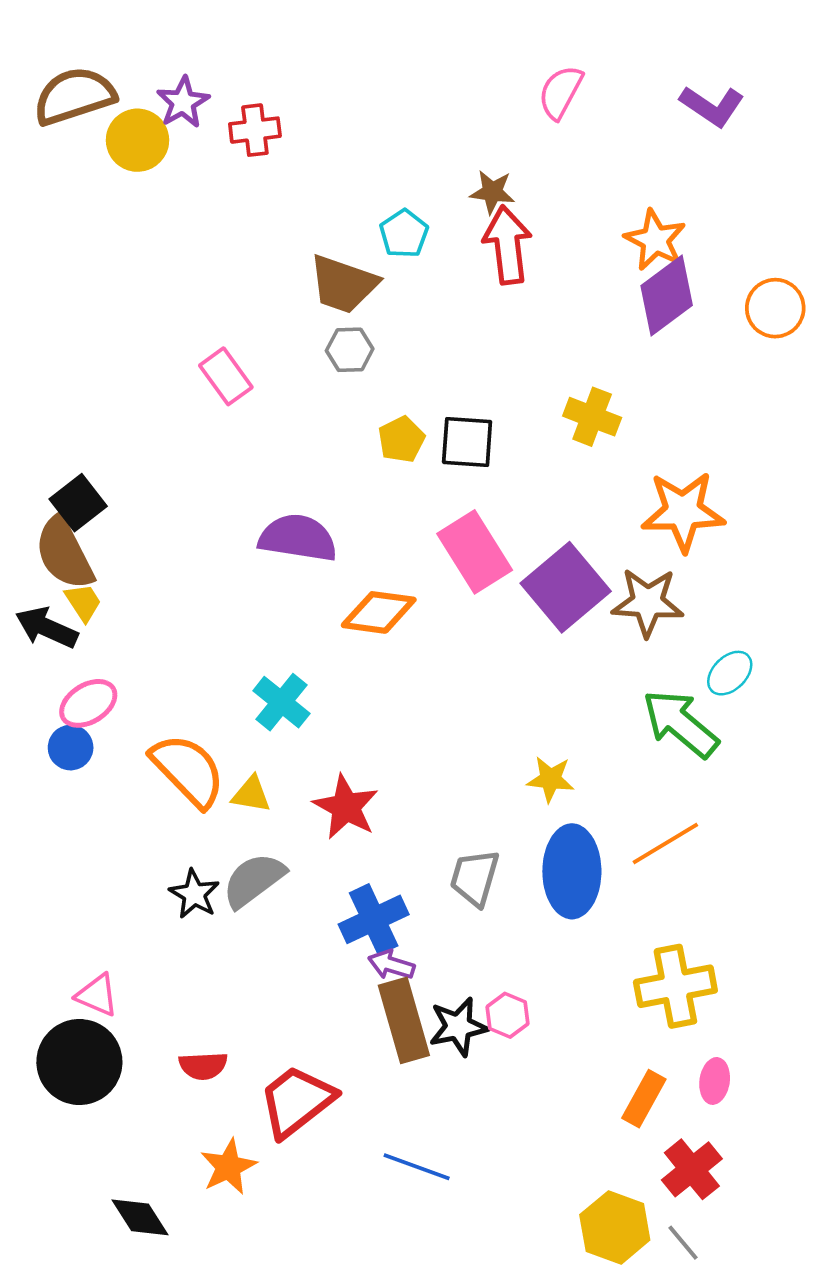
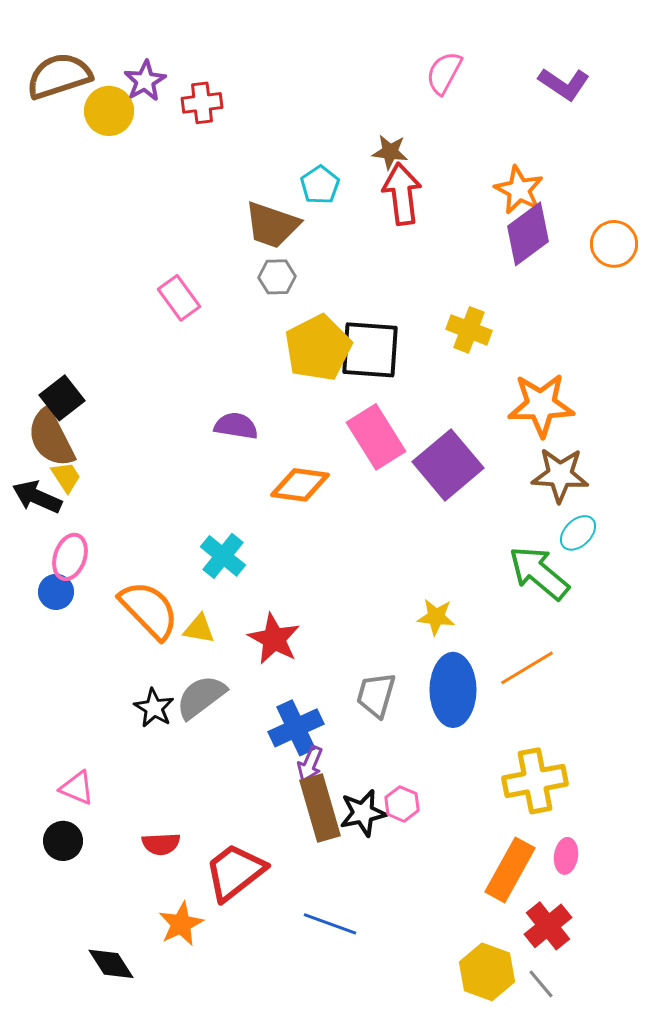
yellow pentagon: (401, 439) -> (318, 348), size x1.8
black square: (467, 442) -> (370, 350), size x1.4
purple semicircle: (298, 538) -> (236, 426), size x0.7
brown star: (648, 602) -> (560, 475), moved
pink ellipse: (88, 703) -> (70, 557), turned -39
purple arrow: (391, 965) -> (310, 764), turned -84
black circle: (79, 1062) -> (63, 841), size x0.6
orange rectangle: (644, 1099) -> (510, 870), size x1.4

